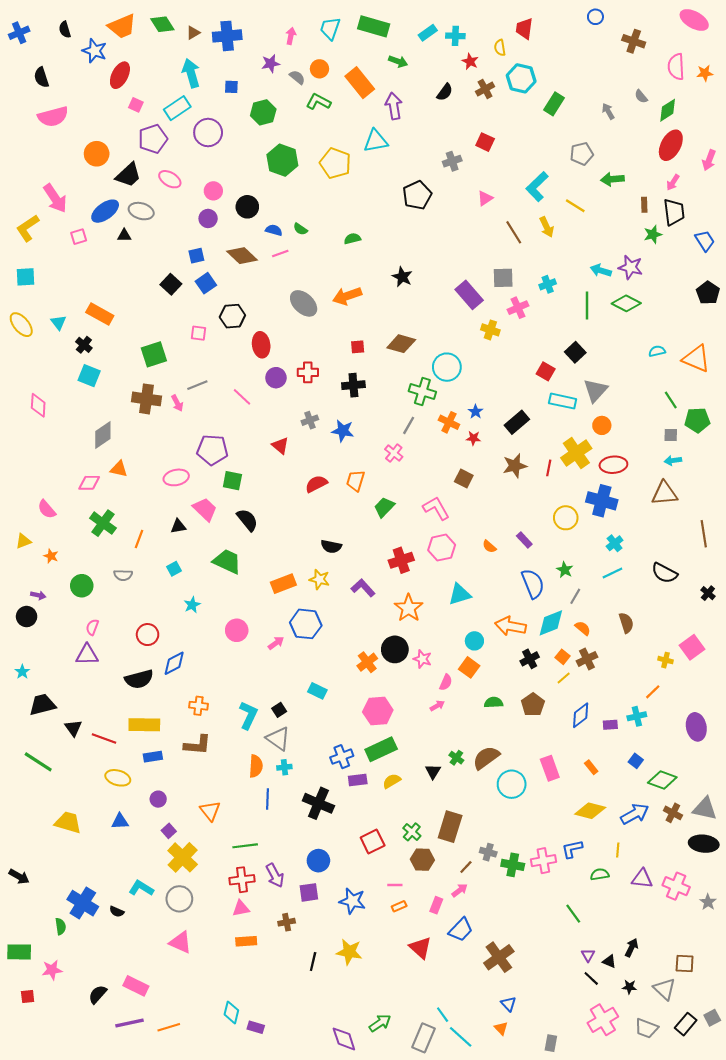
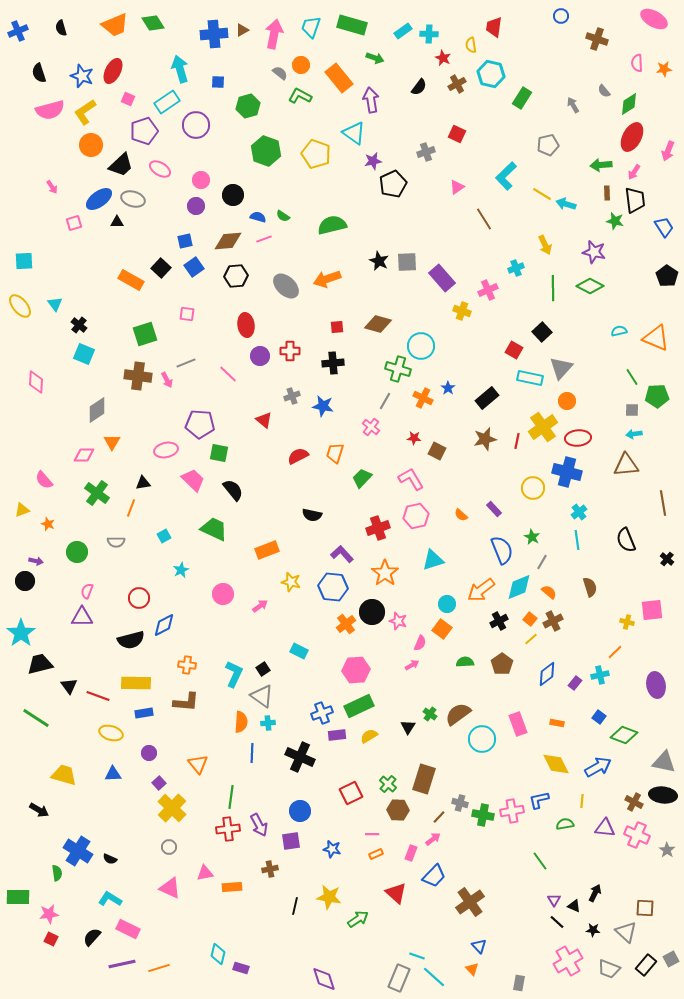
brown triangle: (193, 33) -> (242, 30), moved
pink arrow: (291, 36) -> (274, 34), size x1.8
blue star: (94, 51) -> (82, 76), moved
purple star: (271, 64) -> (373, 161), moved
pink semicircle: (676, 67) -> (637, 63), size x0.7
cyan triangle: (376, 141) -> (354, 133), turned 45
green arrow: (612, 179) -> (601, 165), moved
pink arrow: (55, 198) -> (52, 187), size x0.5
yellow arrow: (547, 227) -> (545, 245), moved
yellow L-shape: (28, 228) -> (85, 112), moved
green star: (653, 234) -> (615, 221), turned 30
green semicircle: (352, 239) -> (332, 225), size x1.8
brown diamond: (242, 256) -> (228, 241), turned -48
cyan arrow: (601, 270) -> (566, 204), moved
gray square: (503, 278) -> (407, 262), moved
orange rectangle: (100, 314) -> (131, 280), moved
black hexagon: (232, 316) -> (236, 276), moved
red star: (473, 438) -> (414, 438), moved
orange triangle: (119, 469) -> (112, 442), turned 48
black triangle: (178, 526) -> (143, 483), moved
cyan line: (612, 573) -> (577, 540), turned -72
black semicircle: (664, 573) -> (626, 540), turned 40
yellow star: (319, 579) -> (291, 582), moved
blue hexagon: (306, 624) -> (333, 587), moved
orange arrow: (511, 626) -> (481, 590), turned -48
pink square: (692, 647) -> (652, 610), turned 30
cyan star: (22, 672) -> (21, 633), size x2.0
purple rectangle: (610, 725) -> (575, 683), turned -48
orange rectangle: (591, 767) -> (557, 723), turned -40
yellow diamond: (590, 811) -> (556, 764), turned 48
brown cross: (673, 813) -> (634, 802), moved
green line: (245, 846) -> (231, 797), turned -75
black arrow: (19, 877) -> (39, 810), moved
cyan L-shape: (141, 888) -> (110, 899), moved
gray circle: (179, 899) -> (169, 847), size x0.6
blue star: (352, 901) -> (332, 849), size x0.7
pink triangle: (241, 908) -> (205, 873), moved
red square: (28, 996) -> (51, 939), moved, turned 32
cyan line: (443, 1015) -> (417, 956), turned -35
green arrow: (380, 1023) -> (358, 919), moved

